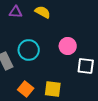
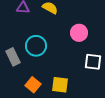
pink circle: (68, 46) -> (79, 33), moved

